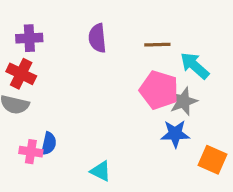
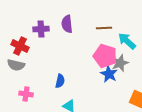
purple cross: (29, 38) -> (41, 29), moved
blue star: (175, 134) -> (109, 74), moved, turned 30
blue semicircle: (49, 144) -> (60, 81), moved

